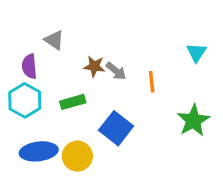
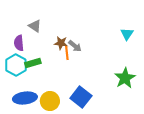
orange line: (152, 82) -> (67, 53), moved
green rectangle: (73, 102) -> (33, 63), moved
blue square: (116, 128) -> (81, 97), moved

